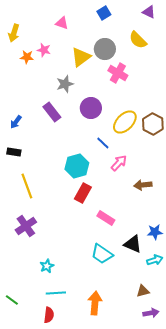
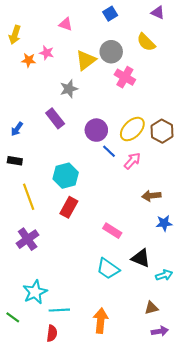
purple circle: (91, 108) -> (96, 130), moved
pink arrow: (119, 163) -> (132, 161), moved
cyan hexagon: (77, 166) -> (66, 176), moved
red rectangle: (83, 193) -> (69, 207), moved
blue star: (155, 232) -> (164, 223), moved
cyan star: (47, 266) -> (35, 292), moved, size x1.6

